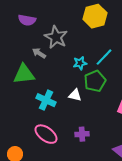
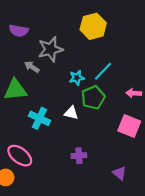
gray star: (56, 37) -> (50, 49), turned 30
pink ellipse: (46, 134) -> (20, 156), moved

